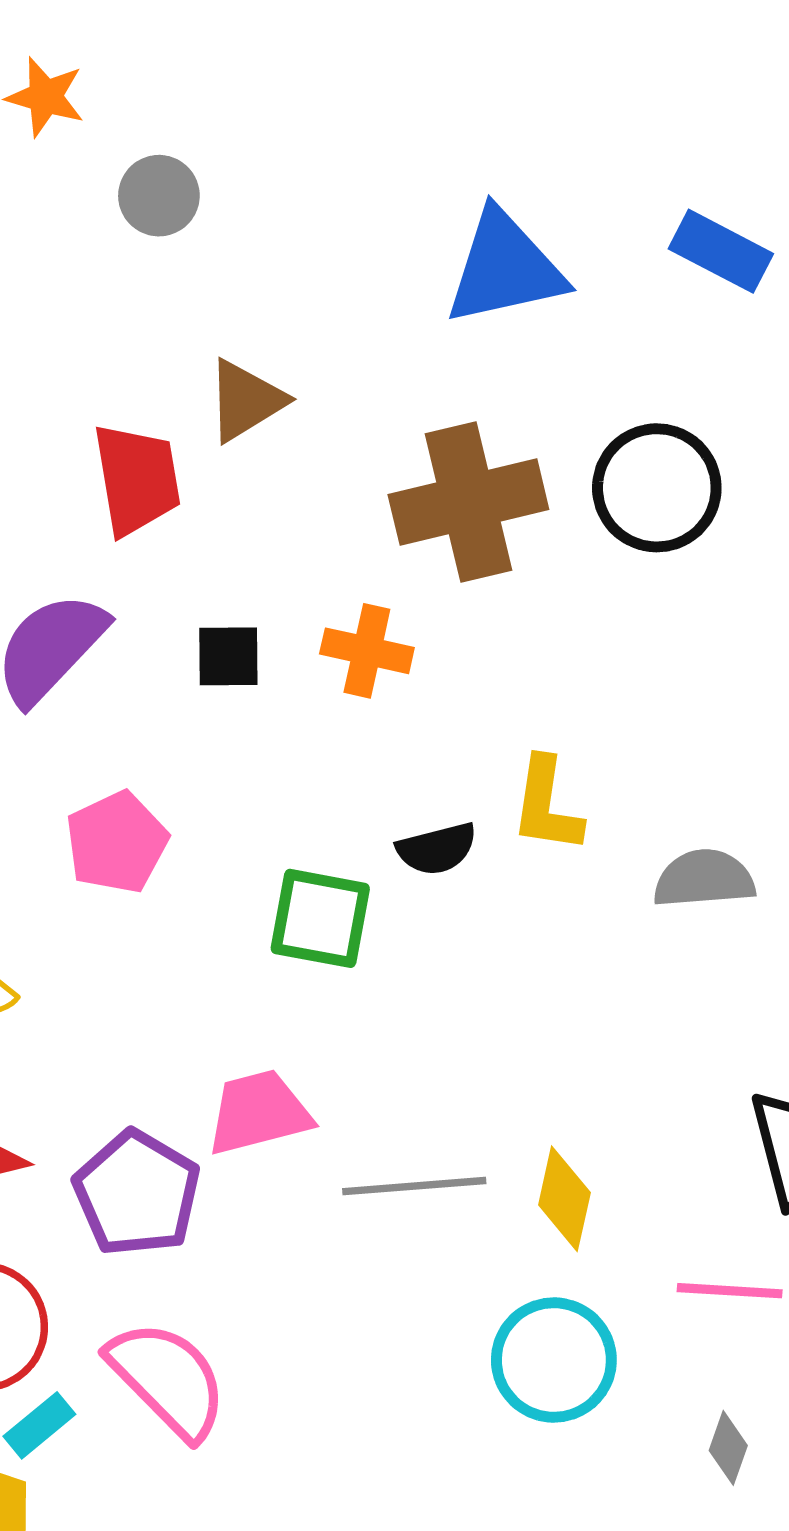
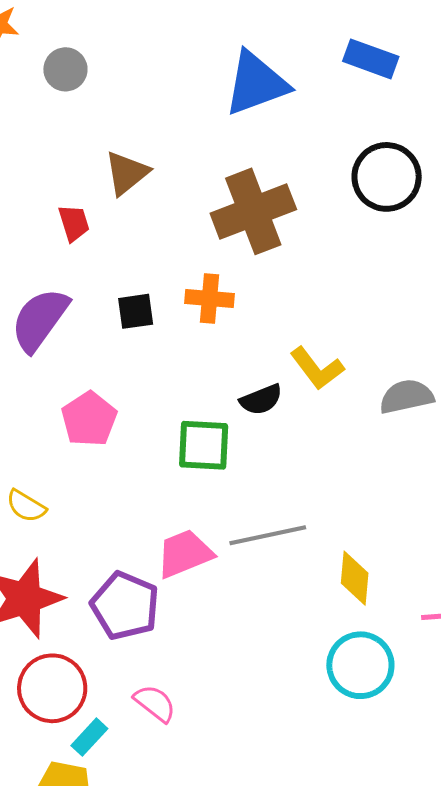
red trapezoid: (137, 479) -> (74, 223), size x0.6
black circle: (657, 488) -> (387, 177), moved
yellow L-shape: (547, 805) -> (317, 368), turned -38
gray line: (414, 1186) -> (268, 535), moved
pink semicircle: (168, 1379) -> (155, 703), size x0.6

